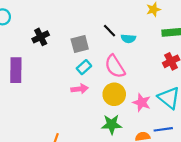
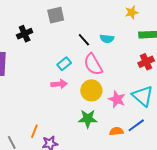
black line: (109, 31) -> (84, 40), moved
gray square: (80, 44) -> (56, 15), moved
blue line: (163, 129) -> (136, 125), turned -30

